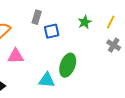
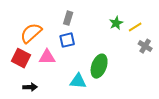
yellow line: (111, 22) -> (135, 27), moved, turned 32
blue square: (52, 31) -> (67, 40), moved

